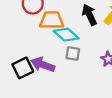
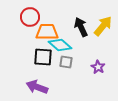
purple arrow: (43, 65) -> (37, 87), moved
black square: (23, 68) -> (43, 57), moved, turned 30

